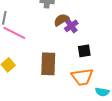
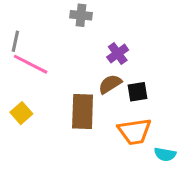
brown semicircle: (61, 20) -> (110, 84), moved

